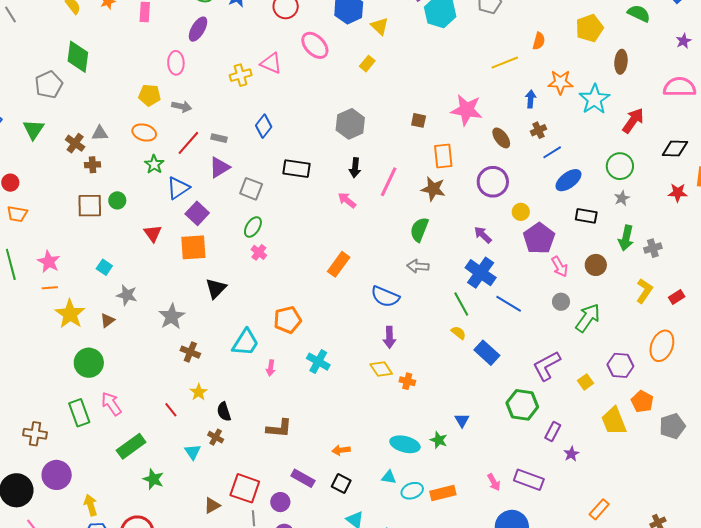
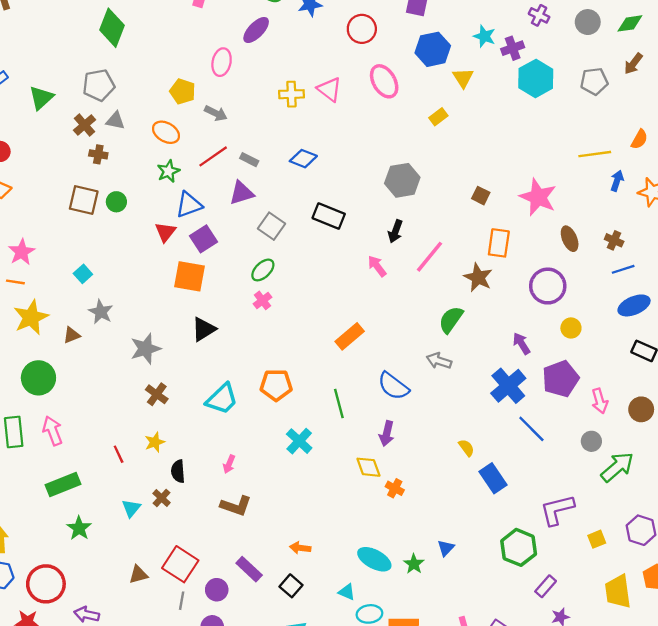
gray pentagon: (49, 85) -> (99, 85), moved
blue arrow: (531, 99) -> (617, 181), moved
blue diamond: (264, 126) -> (303, 159), turned 60
brown cross: (538, 130) -> (614, 240), turned 35
red triangle: (153, 233) -> (165, 232), moved
purple pentagon: (539, 238) -> (561, 379), moved
green line: (461, 304) -> (339, 404), moved
pink arrow: (271, 368) -> (229, 464), moved

